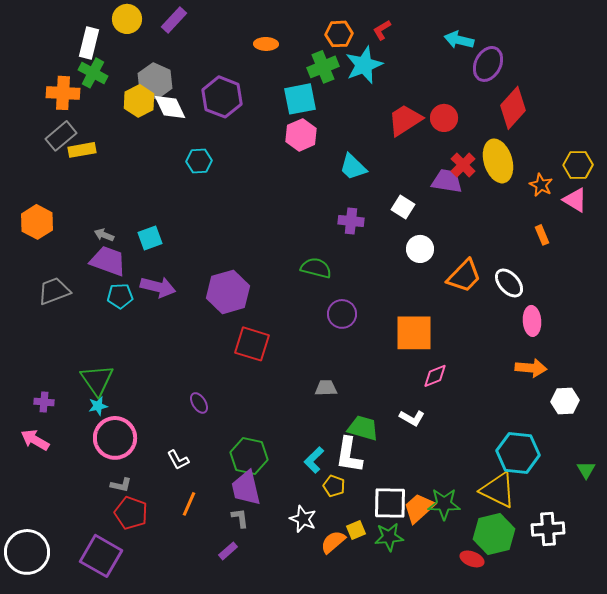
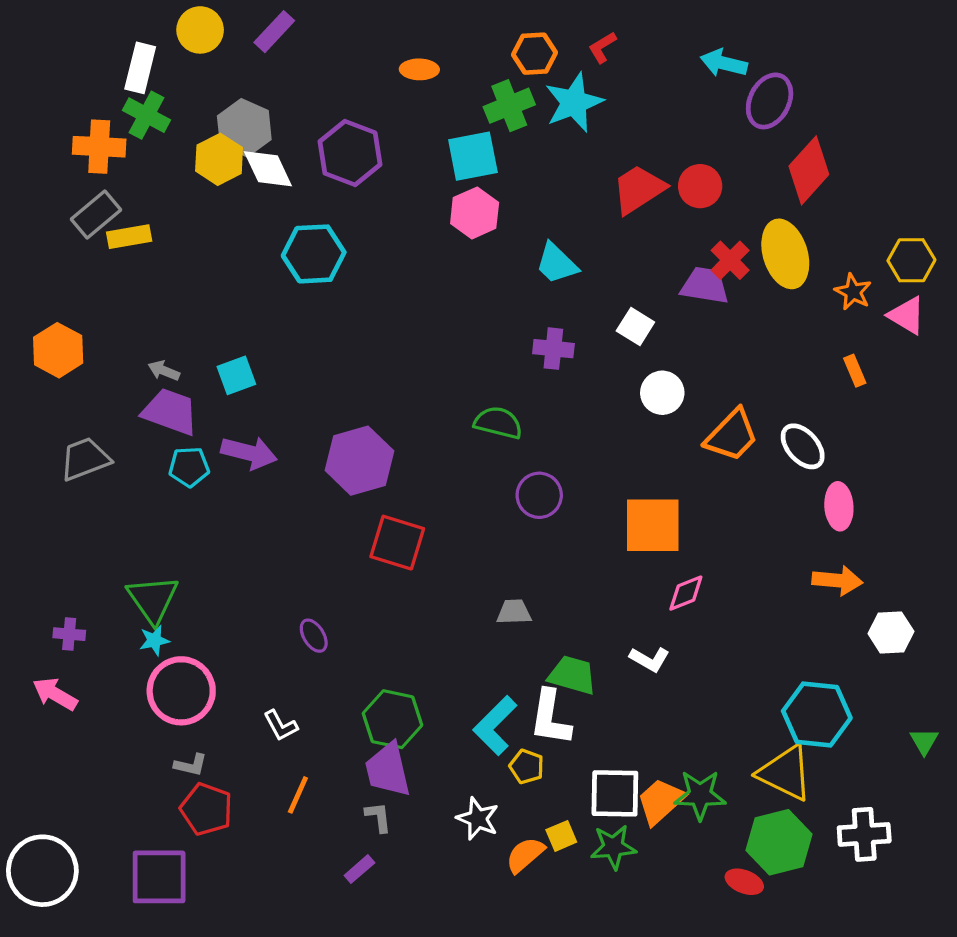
cyan hexagon: (199, 161) -> (314, 254), size x1.5
cyan L-shape: (314, 460) -> (495, 726), size x1.4
purple square: (101, 556) -> (159, 877), turned -30

